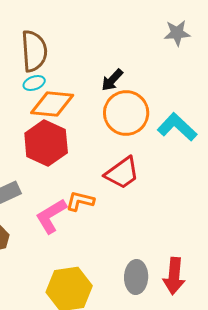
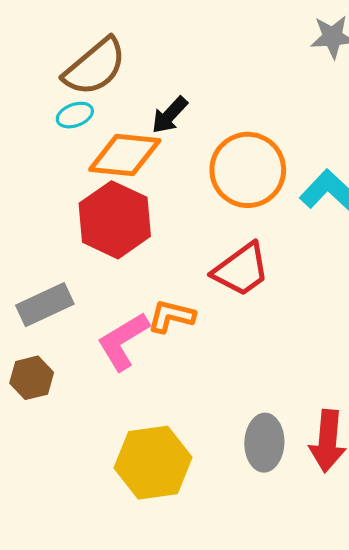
brown semicircle: (34, 51) -> (95, 67), turned 54
black arrow: (112, 80) -> (170, 115), moved
cyan ellipse: (34, 83) -> (75, 115), moved

